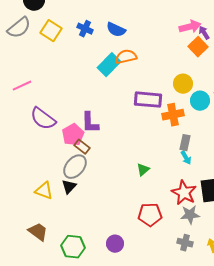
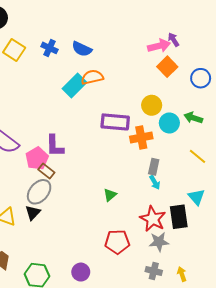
purple arrow: (204, 33) -> (174, 40), moved

